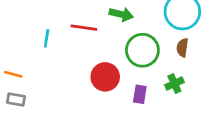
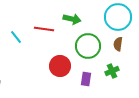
cyan line: (47, 38) -> (16, 37), turned -48

